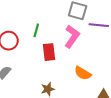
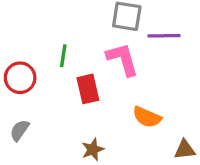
pink L-shape: (72, 36) -> (123, 59), turned -45

